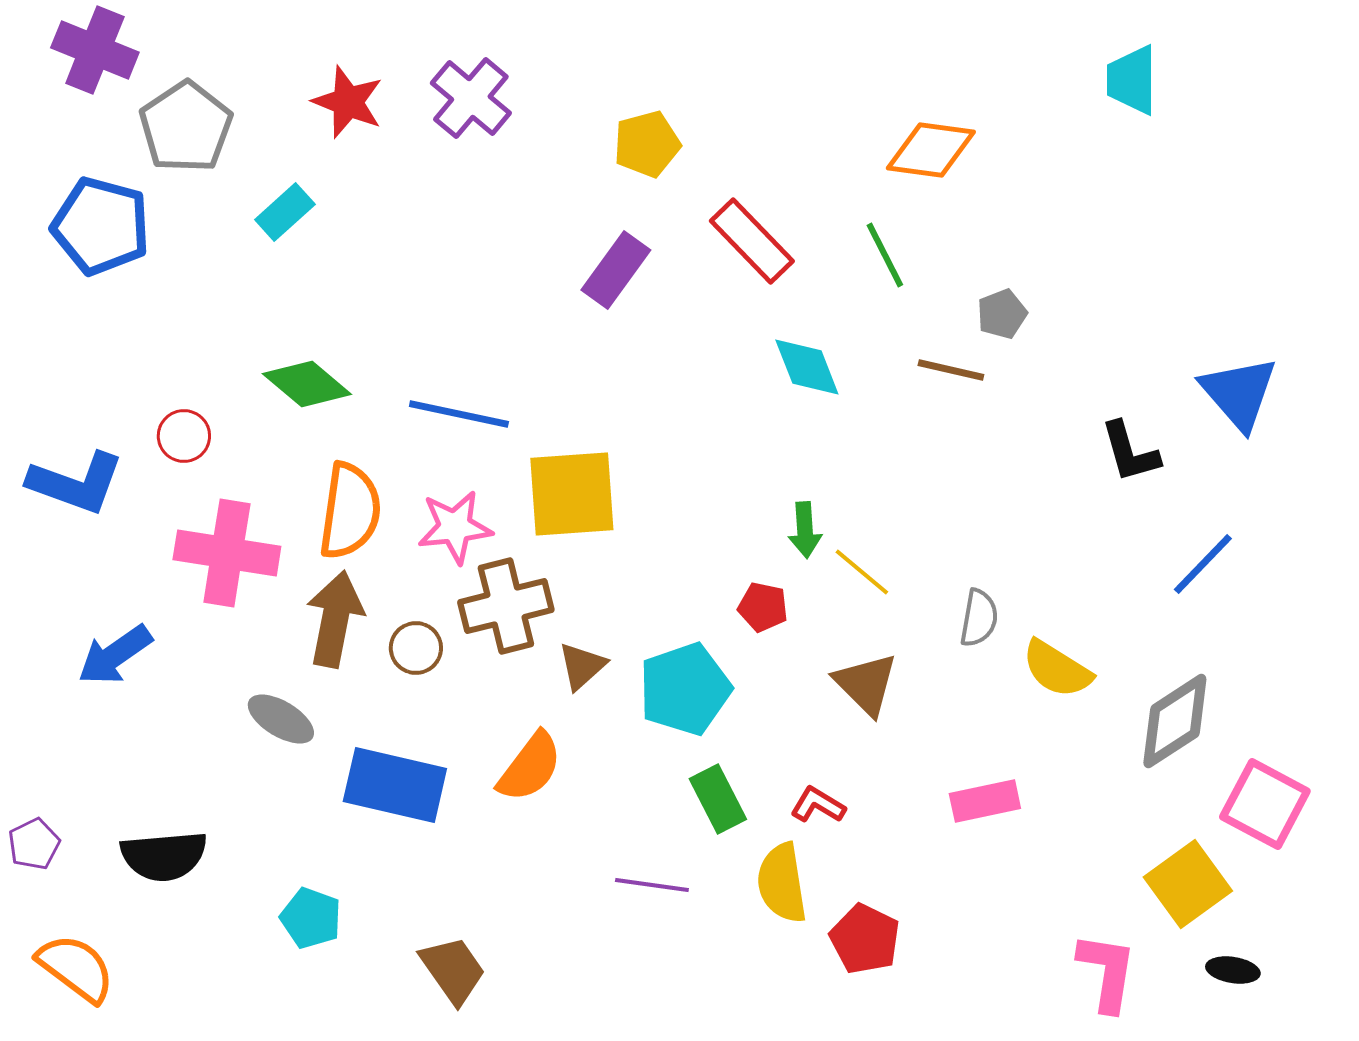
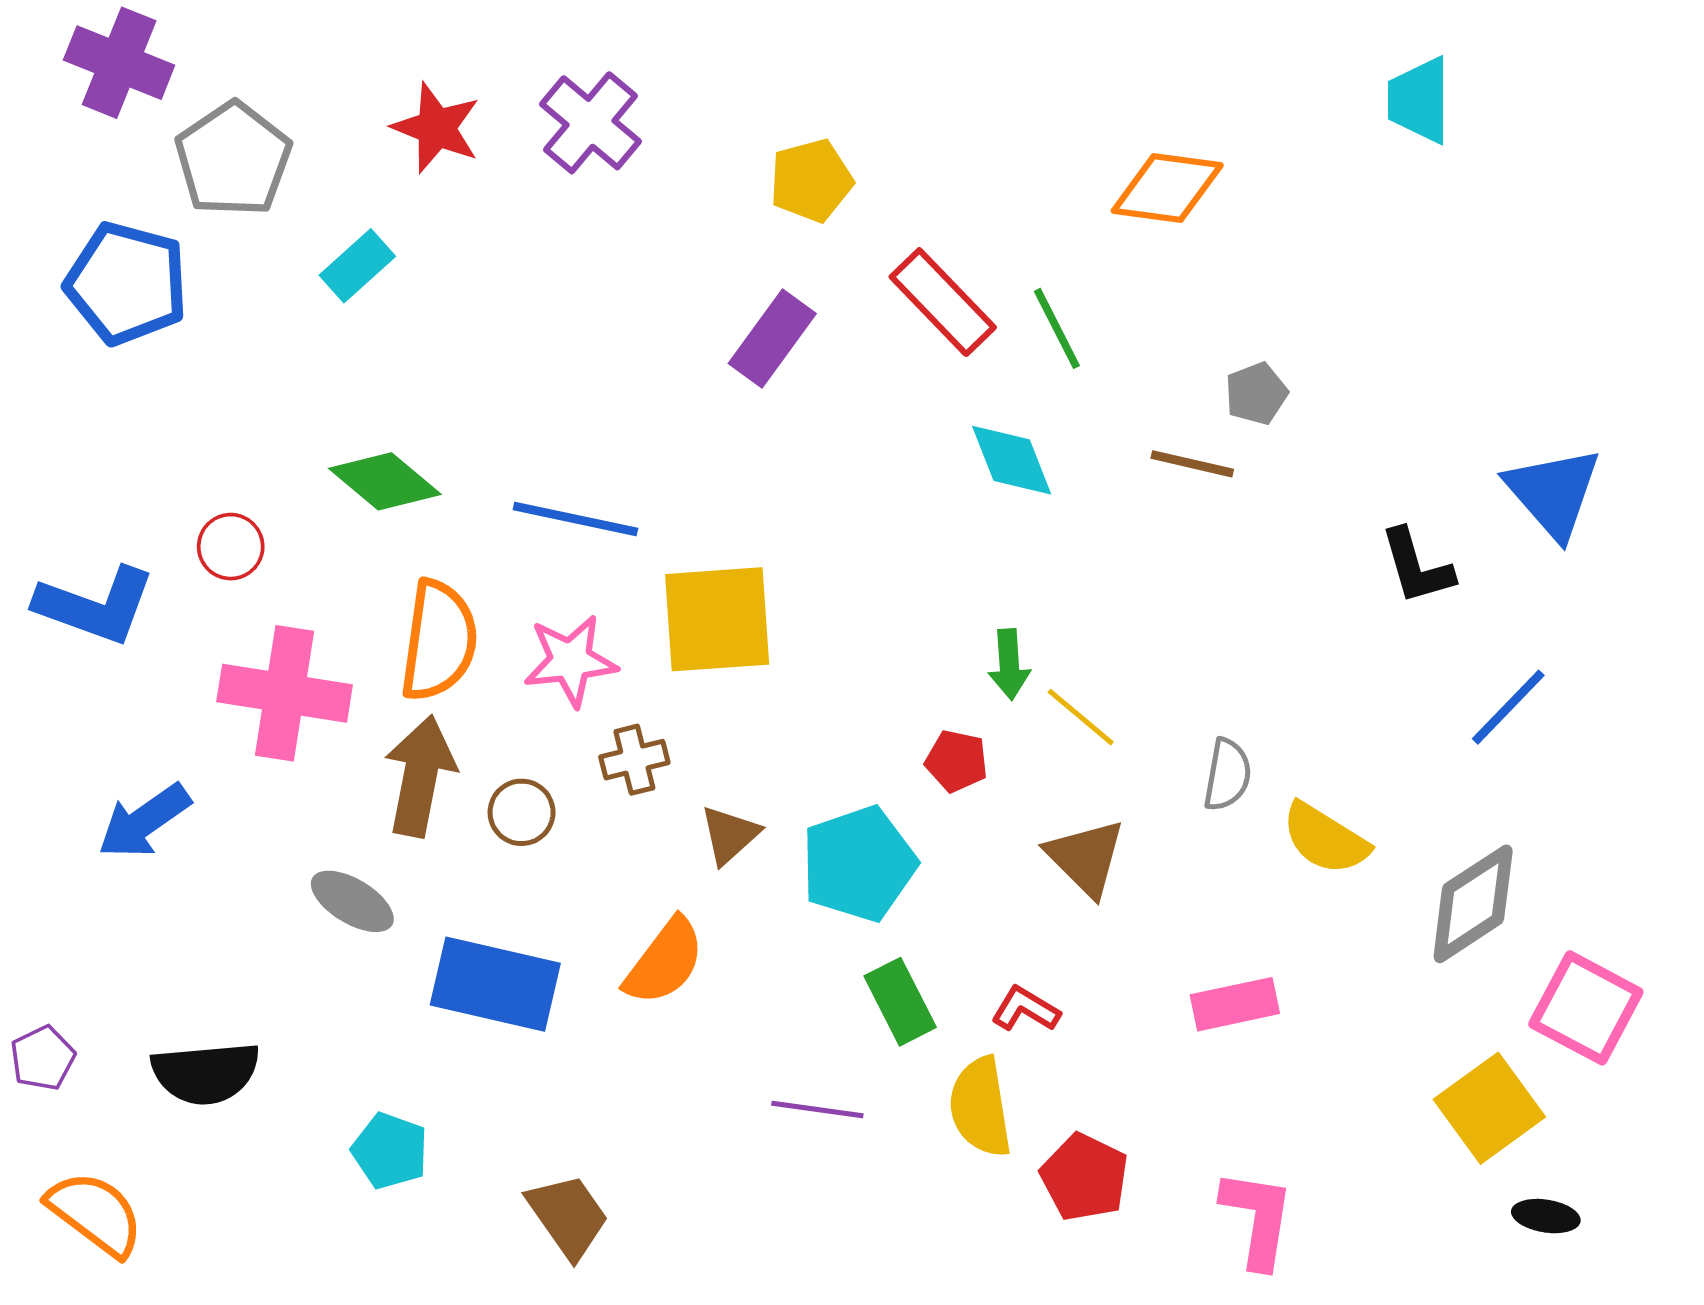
green line: (885, 255) -> (1057, 328), moved
brown cross: (506, 606) -> (634, 760), size x0.6
pink L-shape: (1107, 972) -> (1257, 1219), moved

